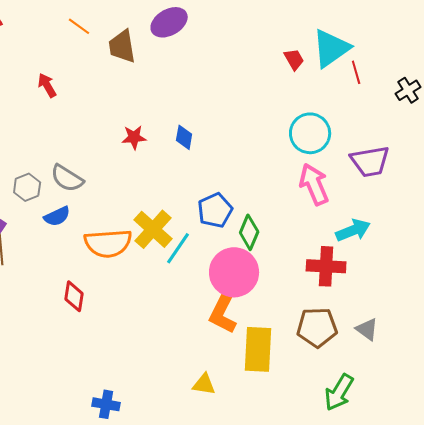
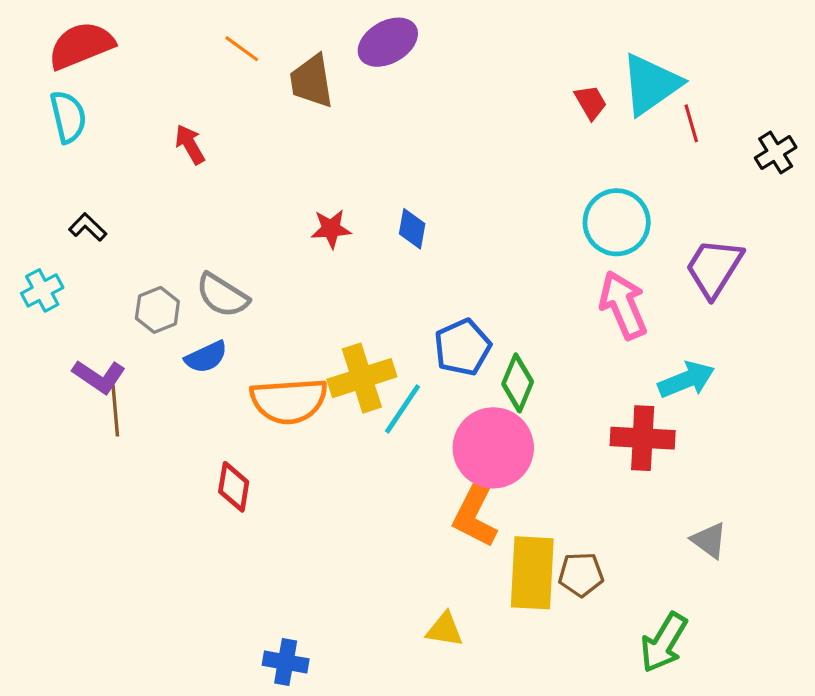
purple trapezoid: (370, 161) -> (714, 268), turned 132
yellow cross: (153, 229) -> (362, 378), turned 30
brown pentagon: (317, 327) -> (581, 574), moved, size x0.7

